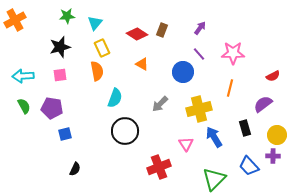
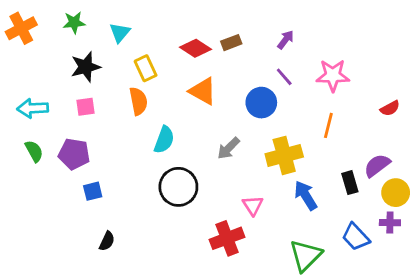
green star: (67, 16) -> (74, 23), moved
cyan triangle: (95, 23) -> (120, 33), moved
brown rectangle: (162, 30) -> (231, 43), turned 48
orange triangle: (142, 64) -> (203, 91), size x1.5
purple semicircle: (263, 104) -> (377, 165), moved
pink triangle: (186, 144) -> (253, 205), moved

